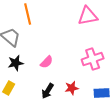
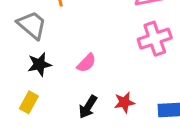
pink cross: (93, 59) -> (155, 39), moved

